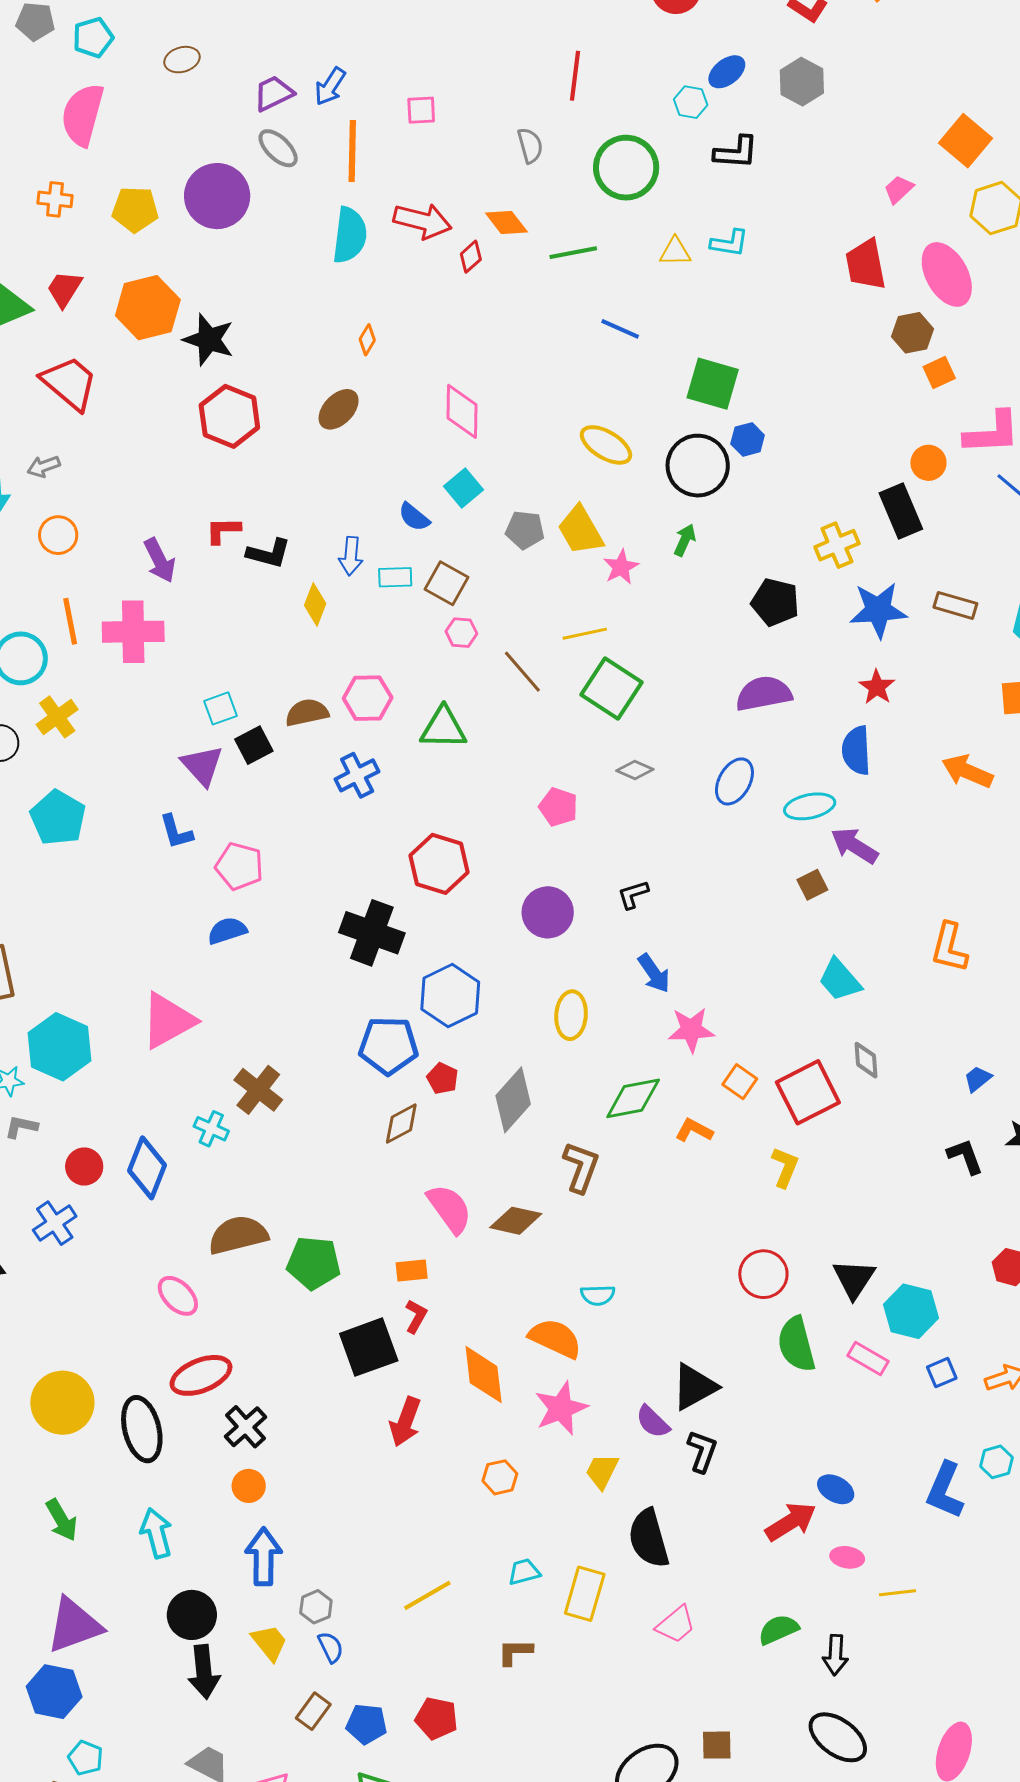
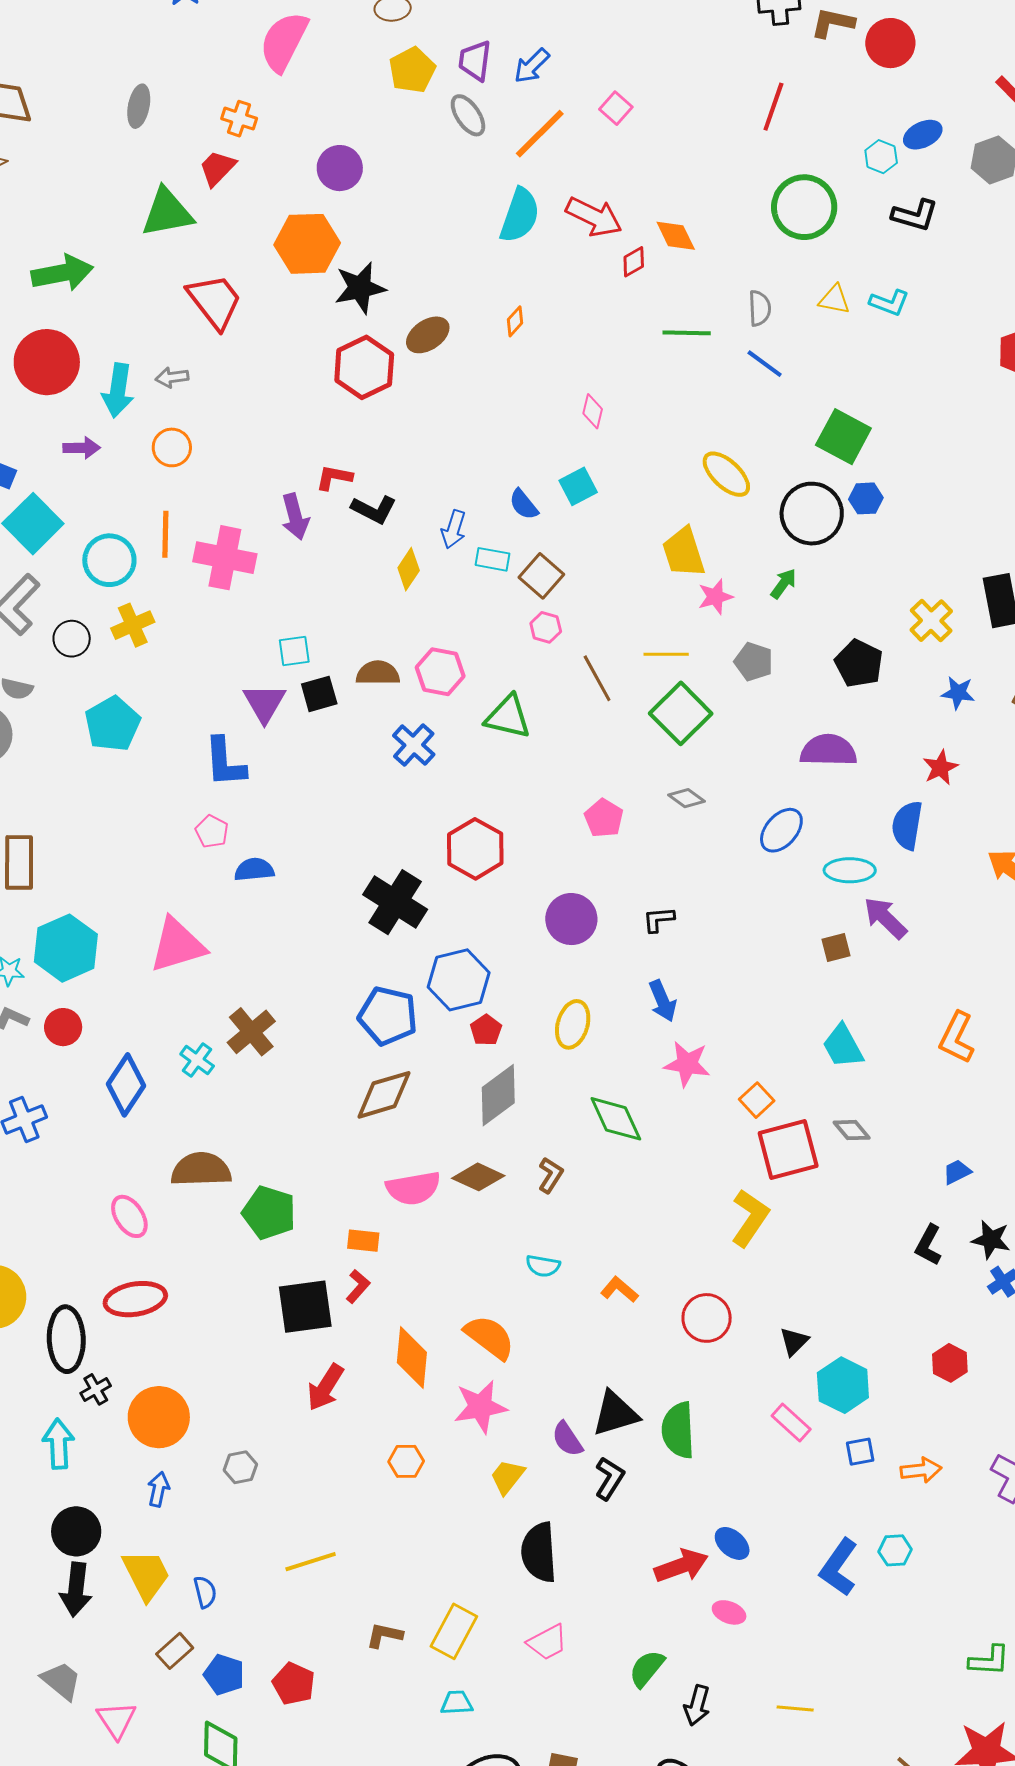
purple trapezoid: (273, 93) -> (475, 61), turned -69
pink square: (421, 110) -> (616, 108), turned 32
gray semicircle: (530, 146) -> (760, 308), moved
orange line: (352, 151) -> (540, 134), turned 32
purple circle: (217, 196) -> (340, 168), moved, size x0.7
yellow pentagon: (135, 209) -> (412, 70), moved, turned 30
green line: (573, 253) -> (687, 333), moved
red trapezoid: (64, 289) -> (217, 168), moved
black star: (209, 340) -> (360, 288), turned 30
brown ellipse: (339, 409) -> (428, 335), moved
pink diamond: (462, 411) -> (593, 411), size x0.6
gray pentagon: (525, 530) -> (754, 662), moved
yellow cross: (837, 545) -> (931, 621), turned -33
purple arrow: (160, 560) -> (295, 517), moved
blue star: (878, 610) -> (958, 693), size x0.6
blue cross: (357, 775) -> (414, 745), turned -33
blue L-shape: (176, 832) -> (225, 762), size x1.4
pink pentagon: (239, 866) -> (212, 831), moved, size x0.7
gray diamond: (866, 1060) -> (852, 1130), turned -48
red pentagon: (442, 1078) -> (486, 1030), moved
orange square: (740, 1082) -> (757, 1100), moved
green diamond: (633, 1098) -> (616, 1119), turned 64
brown diamond: (401, 1124) -> (384, 1095), size x1.4
orange L-shape: (694, 1130) -> (619, 1290), moved
black L-shape: (965, 1156) -> (928, 1245), turned -144
red circle: (84, 1166) -> (63, 1027), moved
brown L-shape: (581, 1167) -> (551, 1175), size x0.7
yellow L-shape: (785, 1167) -> (750, 1218), size x1.4
pink semicircle: (449, 1209) -> (413, 1188), turned 104
brown diamond: (516, 1221) -> (478, 1177), moved
black triangle: (854, 1279) -> (794, 1341), size x0.7
cyan semicircle: (598, 1295) -> (543, 1266), moved
green semicircle: (796, 1344) -> (678, 1430), moved
black cross: (246, 1427) -> (96, 1389), moved, size x0.7
orange circle: (249, 1486) -> (159, 1417), size x1.8
blue arrow: (264, 1557) -> (158, 1489), size x0.6
cyan trapezoid: (524, 1572) -> (457, 1703), moved
yellow line: (898, 1593) -> (795, 1709), moved
yellow rectangle: (585, 1594) -> (454, 1631), moved
gray hexagon: (316, 1607) -> (240, 1467), moved
green semicircle: (778, 1629) -> (647, 1669), turned -39
yellow trapezoid: (269, 1643) -> (146, 1575), size x1.4

